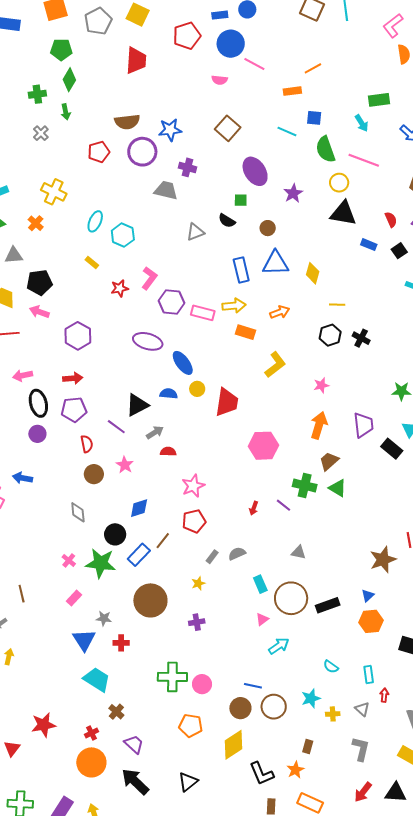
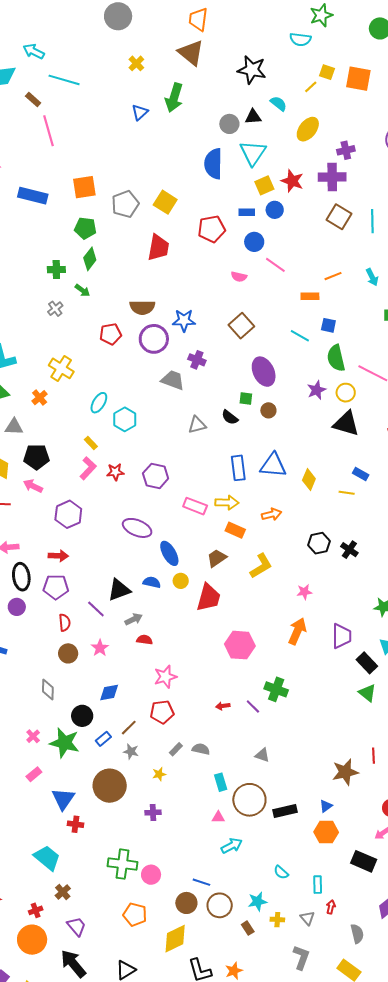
blue circle: (231, 44) -> (254, 242), size x0.7
green arrow: (66, 112) -> (82, 290), turned -49
cyan arrow: (362, 123) -> (372, 277), moved
purple star: (293, 193) -> (317, 390), moved
brown circle: (268, 228) -> (268, 410), moved
blue rectangle: (369, 245) -> (361, 474), moved
pink L-shape: (149, 278) -> (88, 468), moved
purple hexagon: (172, 302) -> (156, 476), moved
yellow line: (337, 305) -> (347, 493), moved
brown trapezoid: (329, 461) -> (217, 558), moved
green triangle: (338, 488) -> (367, 693), moved
red arrow: (254, 508) -> (223, 706), turned 56
gray semicircle: (237, 554) -> (201, 749), turned 30
blue rectangle: (139, 555) -> (103, 739), size x0.7
gray star: (104, 618) -> (131, 751), moved
pink triangle: (262, 619) -> (218, 817), turned 32
blue triangle: (84, 640) -> (63, 799), moved
brown rectangle: (308, 747) -> (248, 928), moved, turned -56

